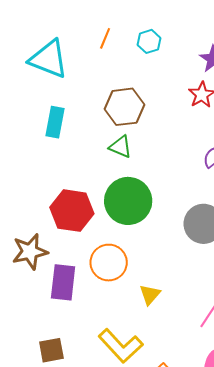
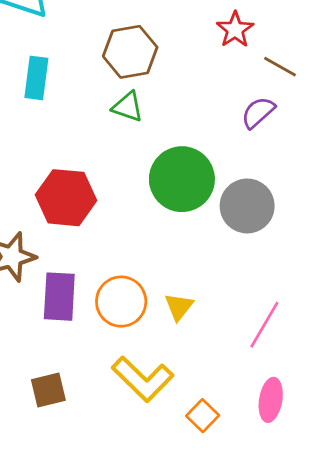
green circle: (128, 201) -> (182, 179), moved
orange circle: (109, 263) -> (121, 302), moved

